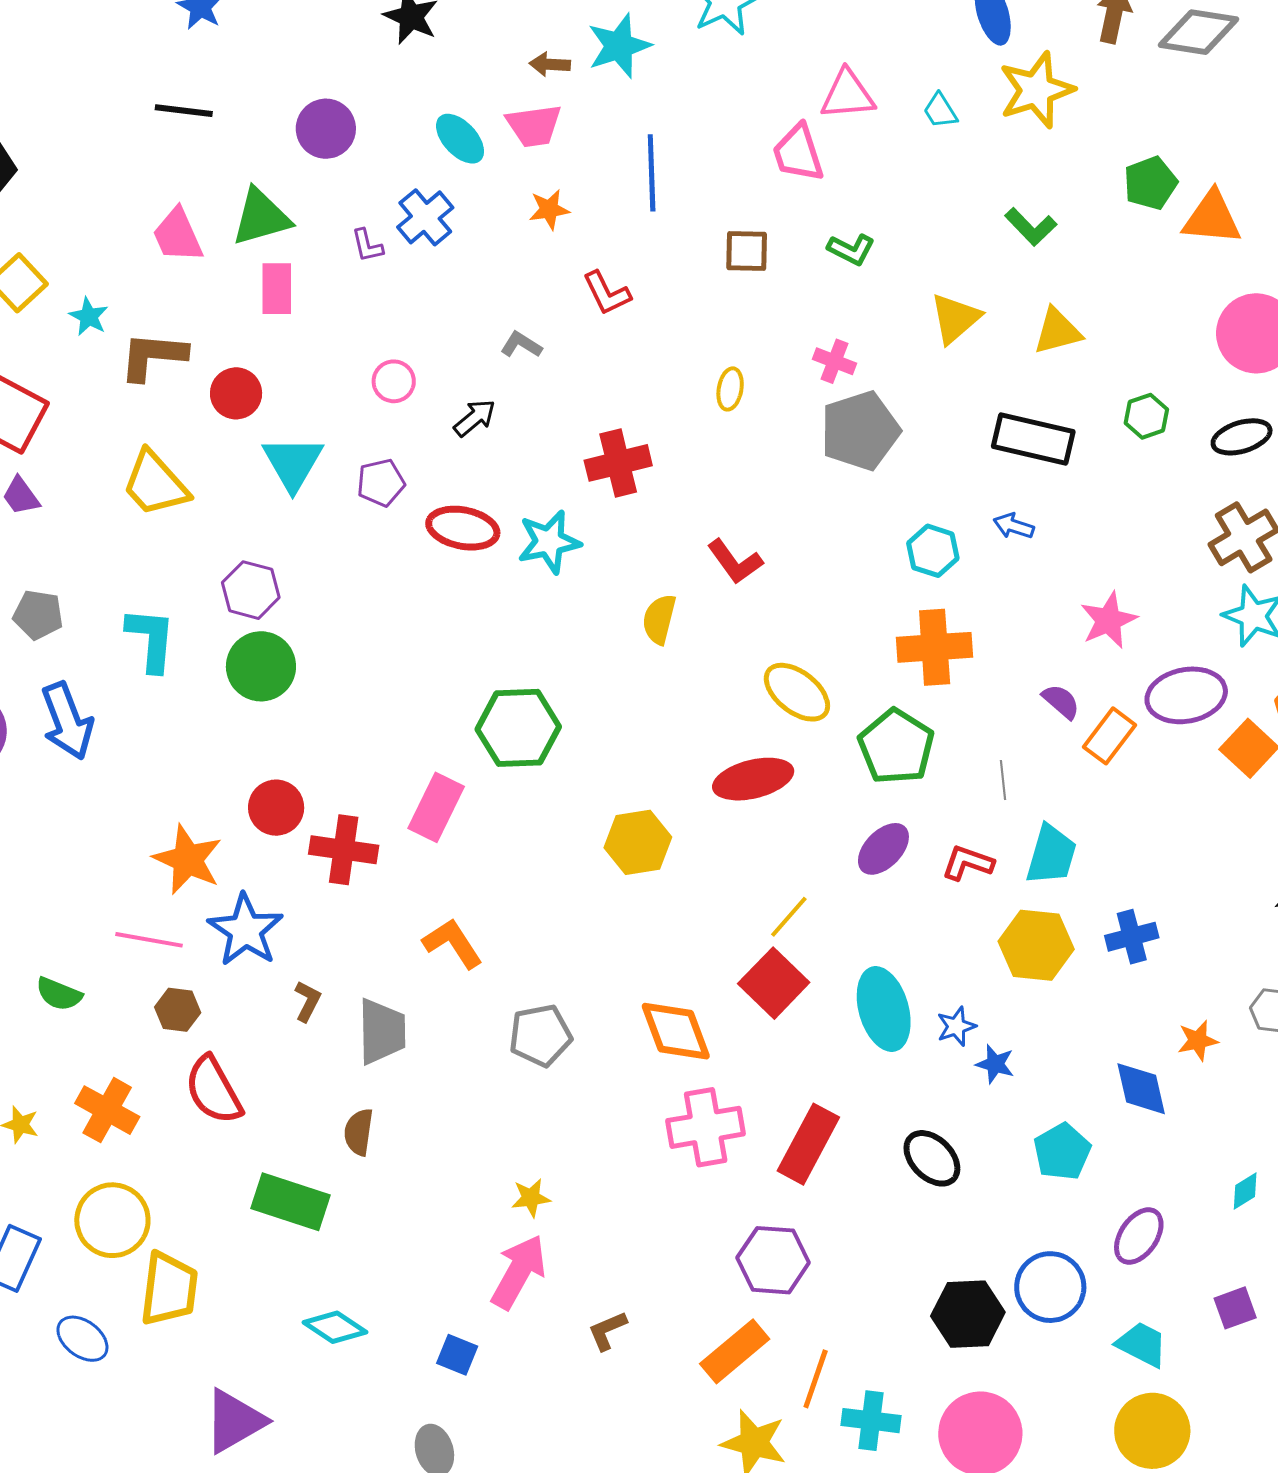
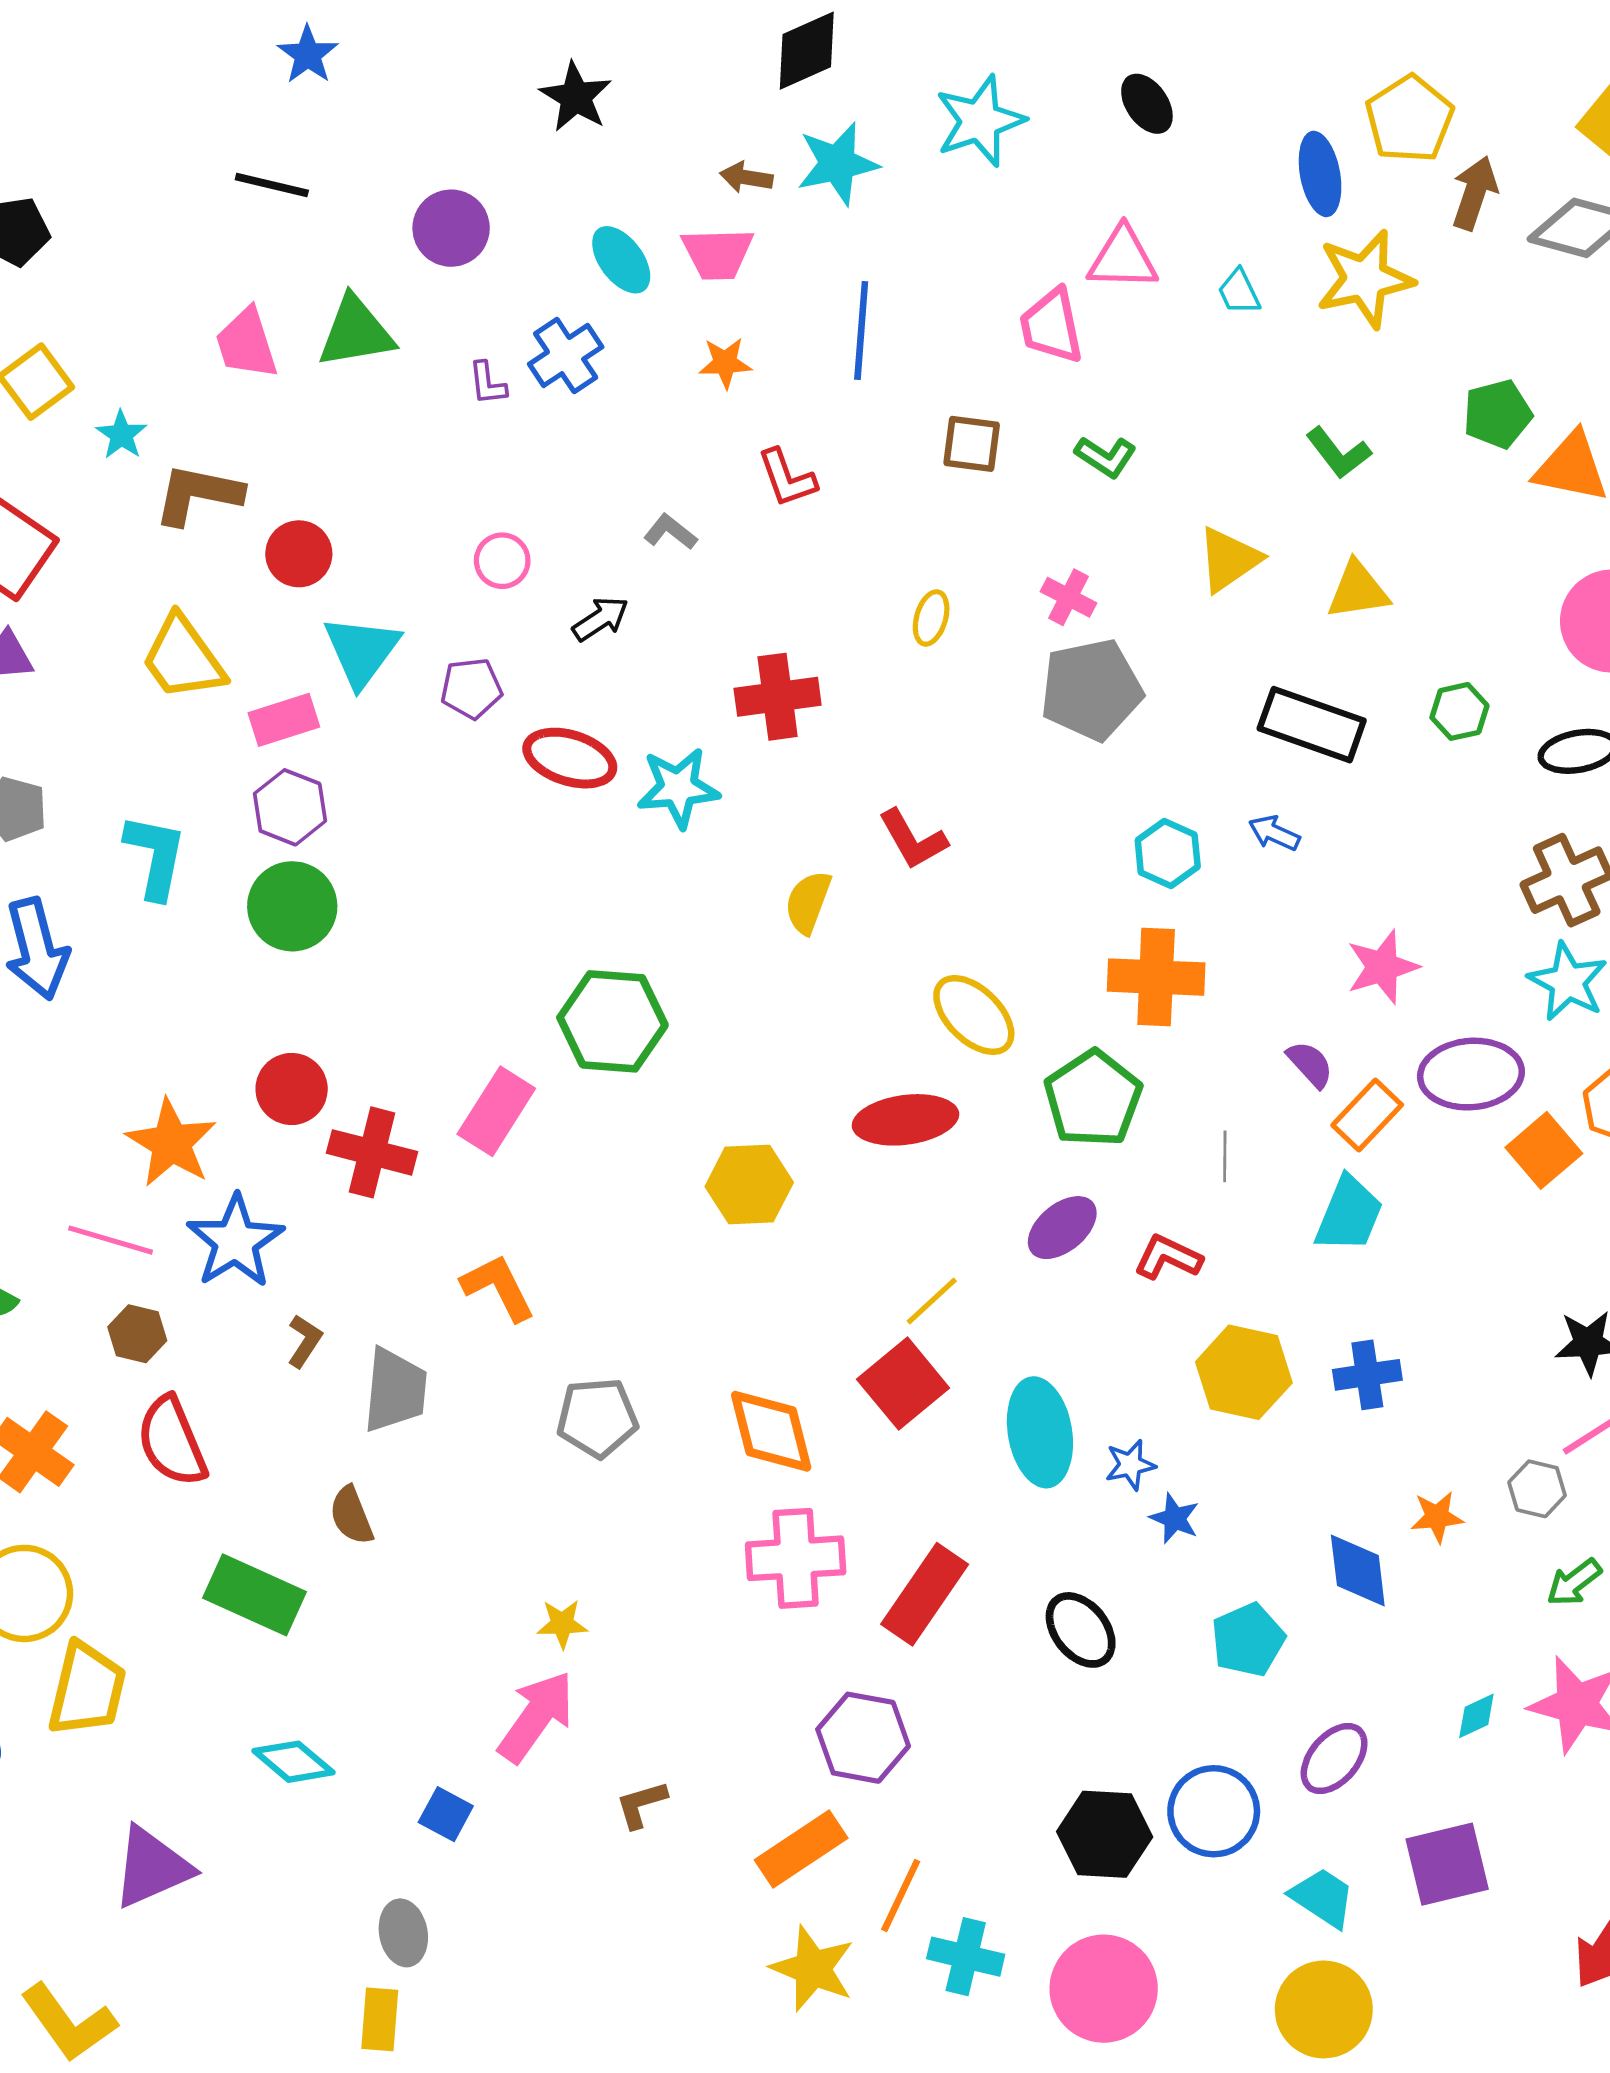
pink rectangle: (277, 289) -> (284, 720), moved, turned 66
cyan trapezoid: (1051, 855) -> (1349, 1214), moved
brown semicircle: (359, 1132) -> (351, 1515), turned -36
purple square: (1235, 1308) -> (1447, 1864), size x1.6

